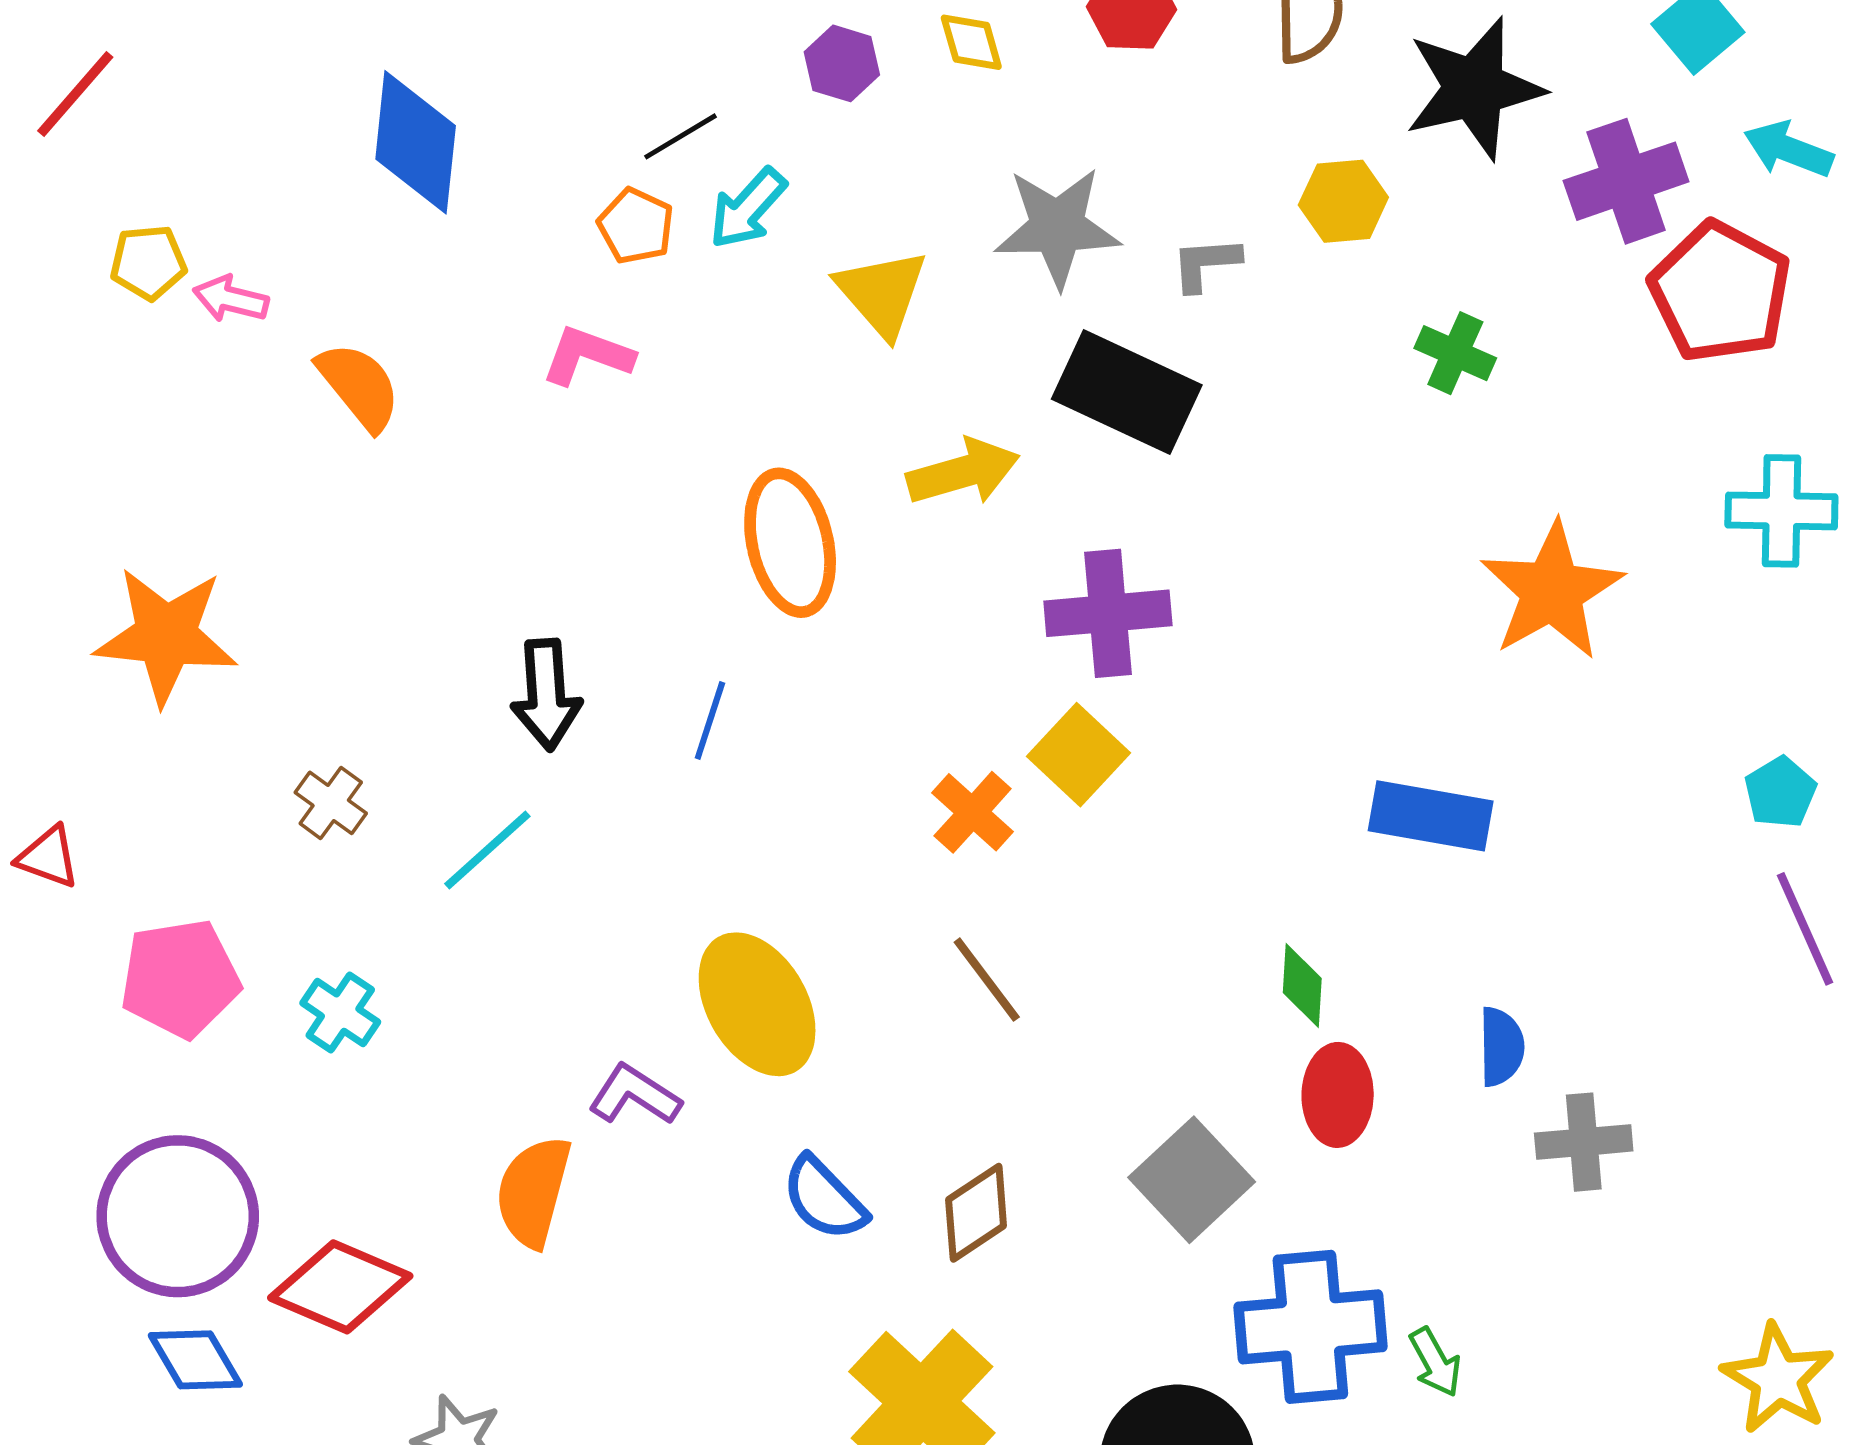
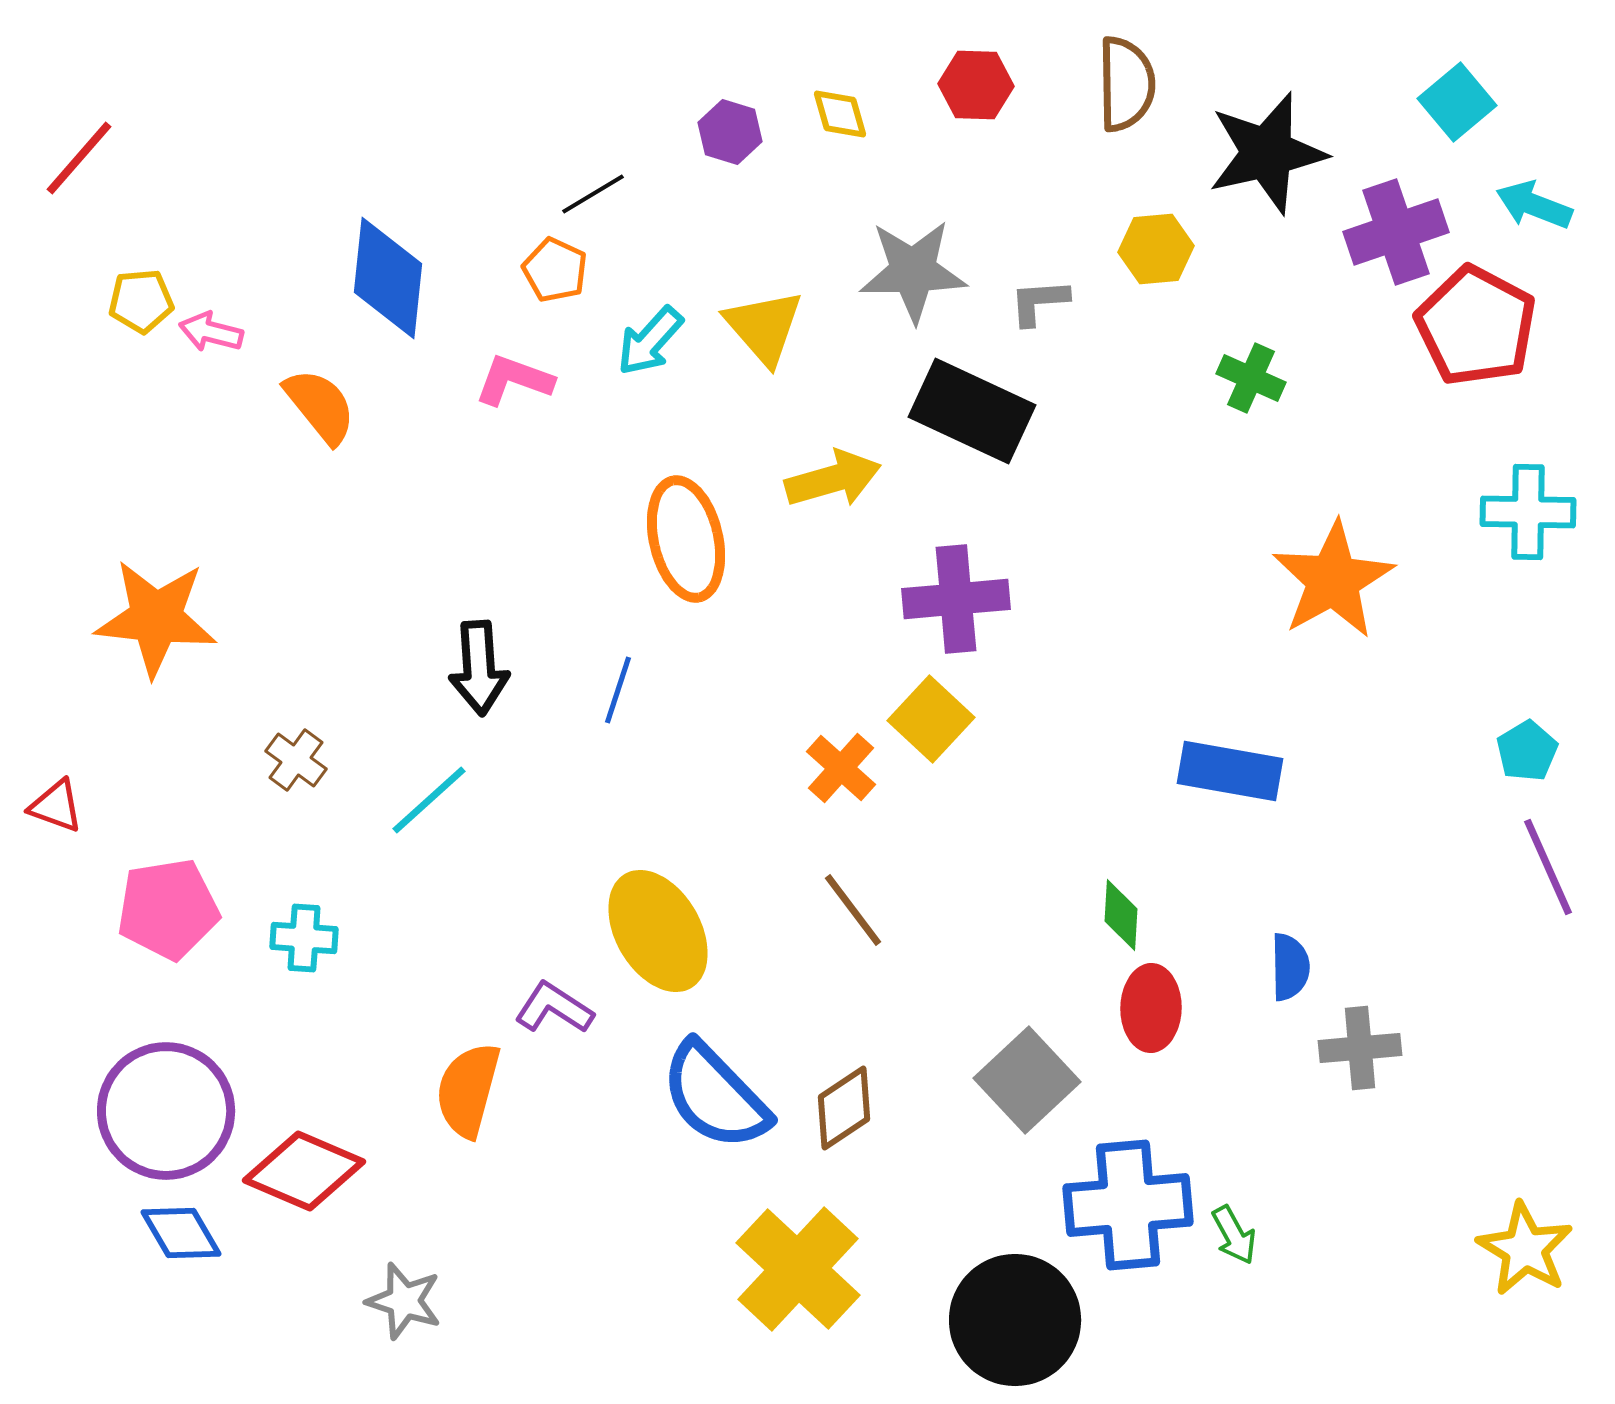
blue diamond: (416, 142) -> (388, 278), moved
cyan arrow: (748, 208) -> (650, 341), moved
cyan cross: (340, 1013) -> (304, 938), turned -30
blue semicircle: (824, 1199) -> (715, 1096), size x1.5

